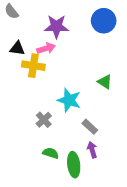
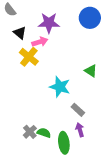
black triangle: (17, 48) -> (20, 33), moved, turned 32
yellow cross: (33, 66) -> (29, 57), turned 30
gray cross: (44, 120) -> (30, 132), moved

